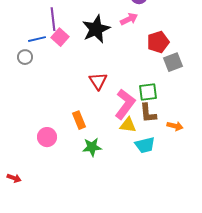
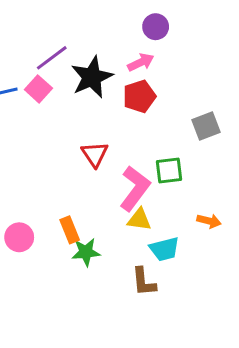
purple line: (53, 19) -> (52, 58), moved, turned 60
red pentagon: (158, 42) -> (139, 96), moved
brown L-shape: (148, 113) -> (144, 282), moved
orange rectangle: (79, 120) -> (70, 230), moved

